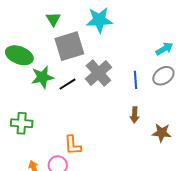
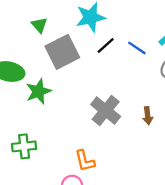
gray cross: (98, 73) -> (106, 110), moved
blue line: (135, 80) -> (137, 48), moved, turned -42
black line: (67, 84) -> (106, 45), moved

